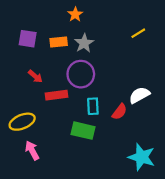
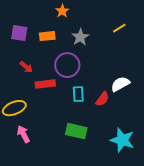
gray star: (84, 43) -> (80, 37), moved
green rectangle: (83, 131) -> (76, 131), moved

